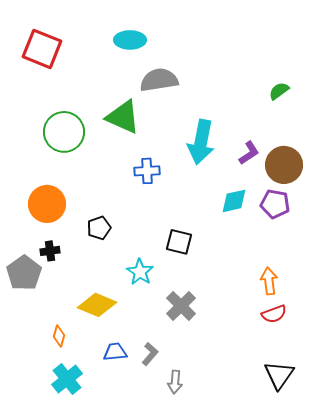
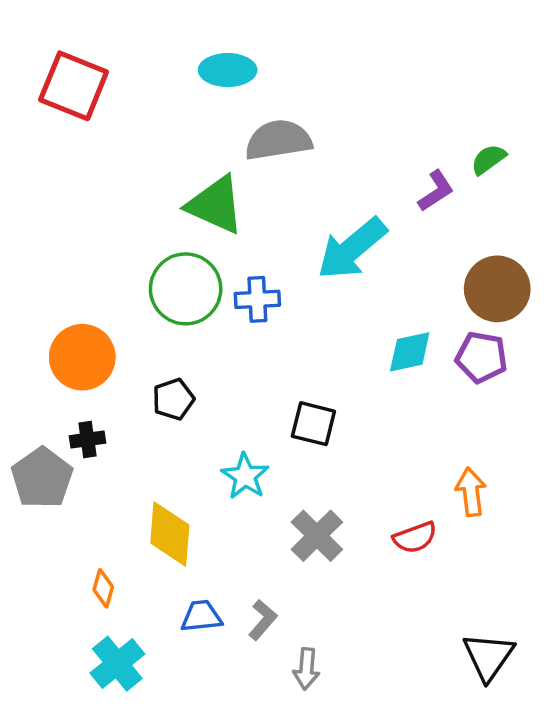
green circle: (64, 132) -> (186, 289), moved
cyan arrow: (201, 142) -> (352, 249), turned 39
purple L-shape: (249, 153) -> (436, 191), moved
yellow diamond: (97, 305) -> (170, 534), turned 72
red semicircle: (274, 314) -> (415, 537), moved

